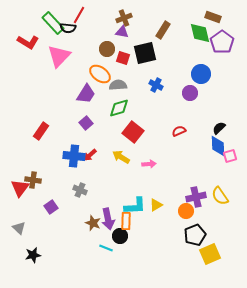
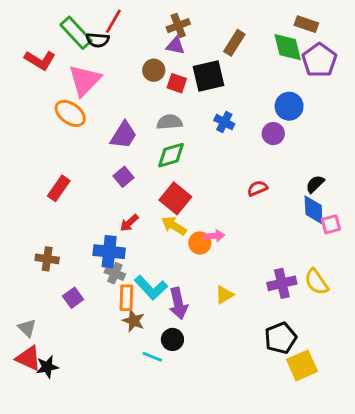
orange ellipse: (100, 74) -> (70, 113), moved
red square: (133, 132) -> (175, 198), moved
blue cross: (74, 156) -> (109, 252), moved
red triangle: (20, 188) -> (28, 358), moved, turned -42
cyan L-shape: (135, 206) -> (151, 288), moved, turned 50
orange circle: (186, 211) -> (200, 243), moved
purple arrow: (108, 219) -> (178, 303), moved
orange rectangle: (126, 221) -> (126, 298), moved

